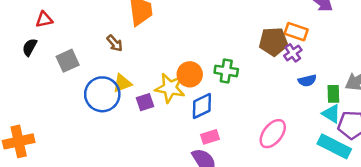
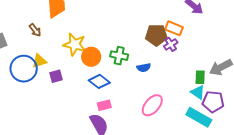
blue semicircle: (307, 81) -> (144, 68), moved
yellow star: (170, 88) -> (75, 44), moved
blue diamond: (202, 106) -> (99, 81), turned 60

